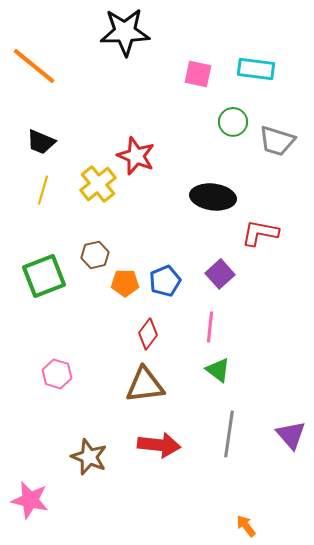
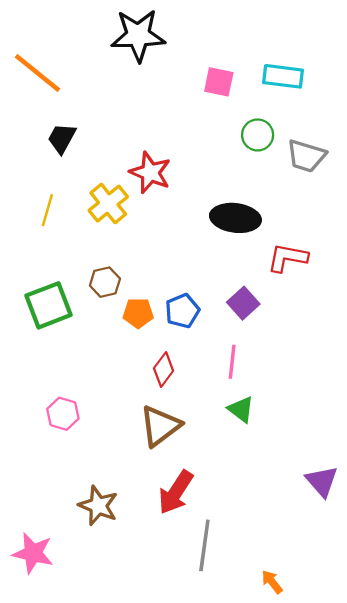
black trapezoid: (41, 142) -> (62, 138), moved, turned 96
brown triangle: (145, 385) -> (160, 426), turned -30
gray line: (229, 434) -> (204, 545), moved
red arrow: (159, 445) -> (176, 492), turned 117

